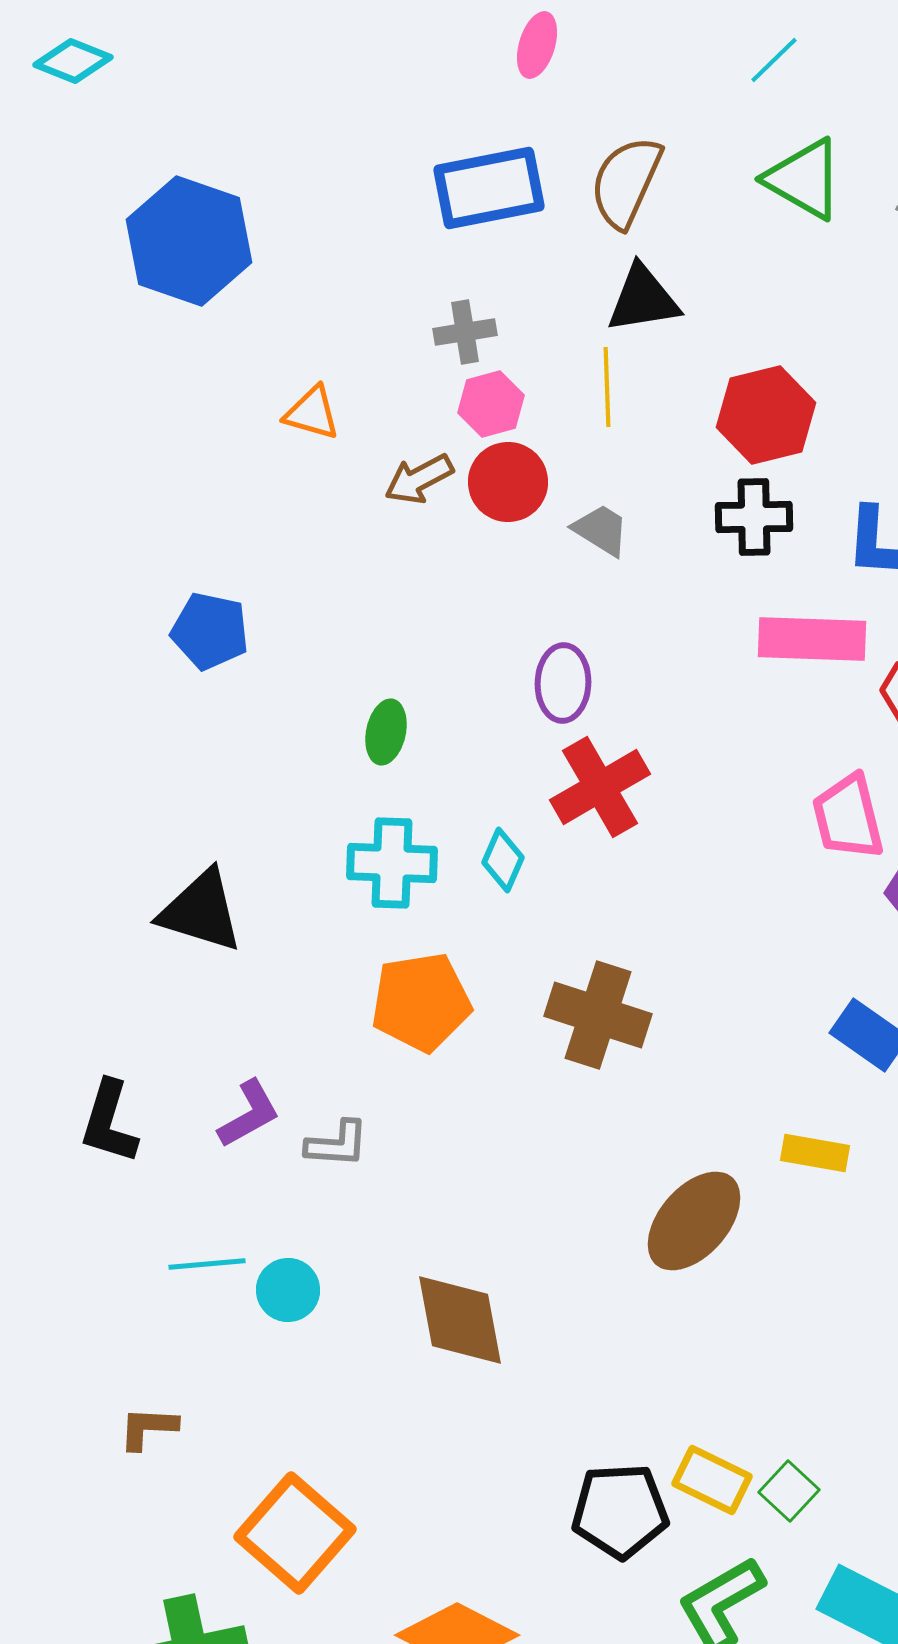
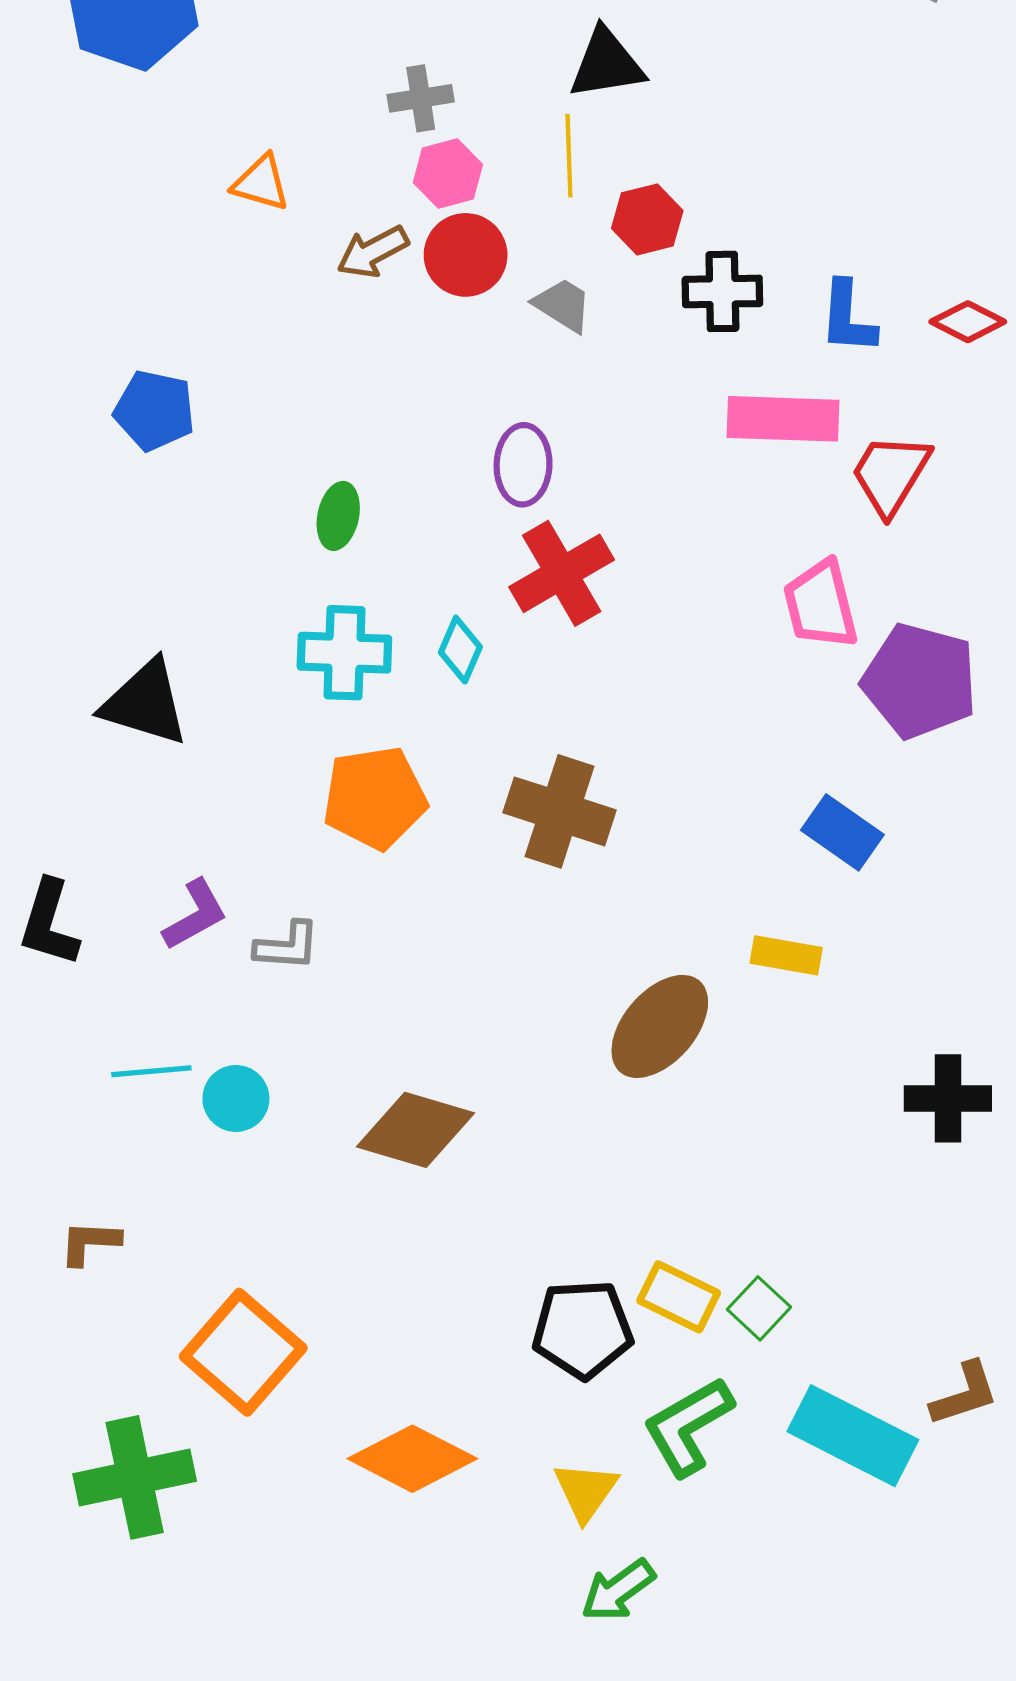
red hexagon: (766, 415) -> (647, 219), moved, size x0.7
brown diamond: (460, 1320) -> (415, 1130), turned -63

